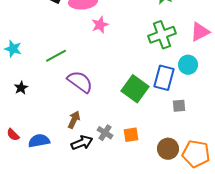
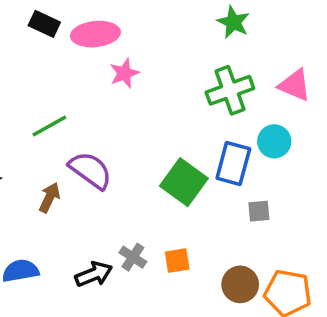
pink triangle: (200, 32) -> (295, 85), turned 50
brown arrow: (74, 120) -> (49, 198), moved

